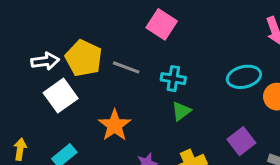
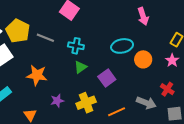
orange star: (115, 125) -> (37, 75), turned -30
purple square: (241, 141) -> (107, 78), moved

